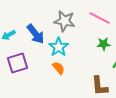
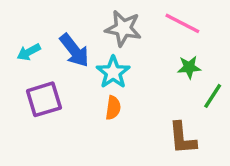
orange semicircle: (59, 68) -> (113, 108), turned 48

